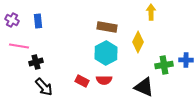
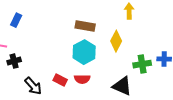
blue rectangle: (38, 21) -> (16, 20), turned 32
black arrow: (44, 87) -> (33, 86), moved

